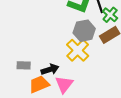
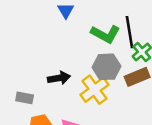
black arrow: (50, 69) -> (59, 78), moved

